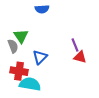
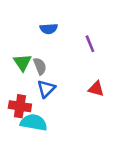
purple line: (75, 45) -> (90, 44), moved
gray semicircle: (13, 46) -> (40, 66), moved

